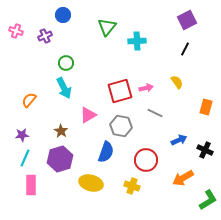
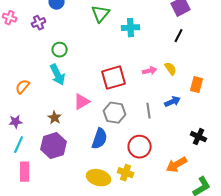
pink arrow: (146, 88) -> (150, 71), moved
orange rectangle: (206, 107) -> (197, 85), moved
gray line: (155, 113) -> (149, 111), moved, turned 56
blue arrow: (179, 140) -> (173, 102), moved
yellow ellipse: (91, 183) -> (99, 178), moved

